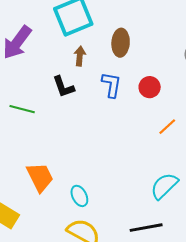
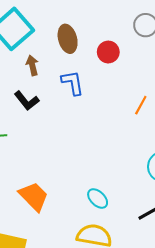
red circle: (150, 87) -> (108, 52), moved
cyan ellipse: (79, 196) -> (98, 199), moved

